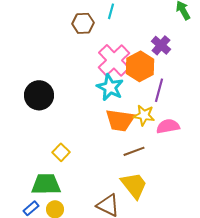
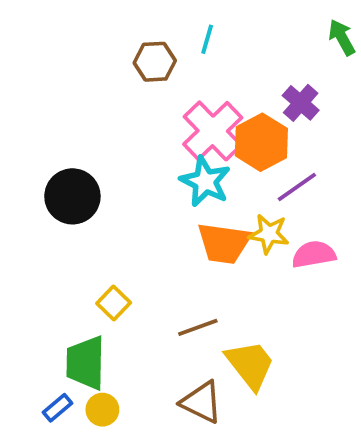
purple line: (159, 90) -> (297, 187), turned 40
brown line: (134, 151) -> (198, 327), moved
green trapezoid: (46, 184) -> (86, 363), turned -88

